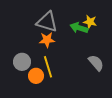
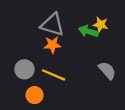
yellow line: (48, 67) -> (54, 75), turned -50
orange circle: (36, 76) -> (35, 95), moved

